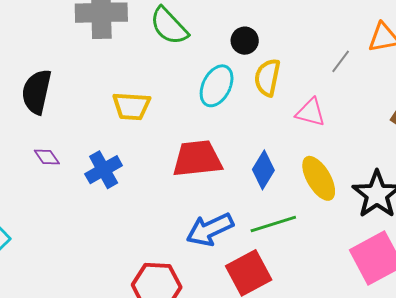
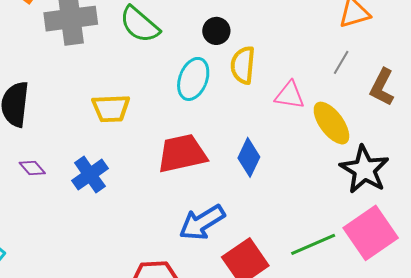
gray line: (341, 61) -> (341, 62), moved
yellow ellipse: (319, 178) -> (331, 123), moved
green line: (273, 224) -> (313, 244), moved

